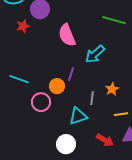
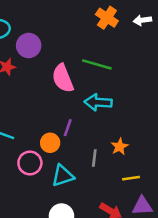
green line: (114, 20) -> (97, 64), moved
cyan arrow: (95, 54) -> (98, 102), turned 45
cyan triangle: (78, 116) -> (63, 176), moved

